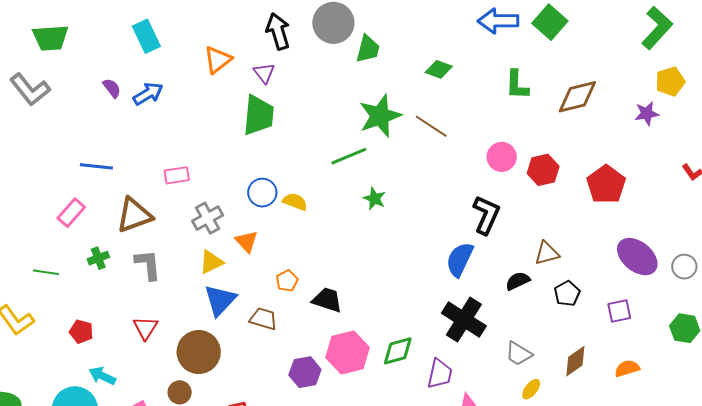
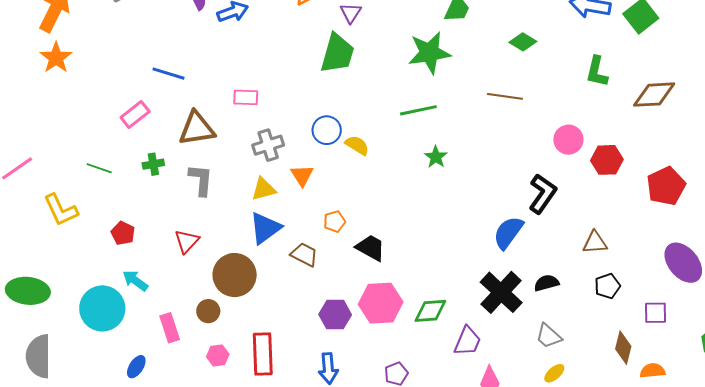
green star: (380, 116) -> (429, 53), moved
brown line: (431, 126) -> (505, 96), turned -36
black semicircle: (518, 281) -> (546, 283), moved
brown diamond: (575, 361) -> (623, 348), moved, turned -52

